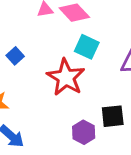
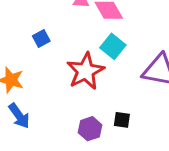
black square: (113, 116) -> (122, 120), size x0.7

